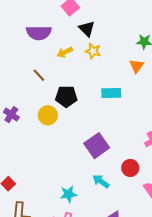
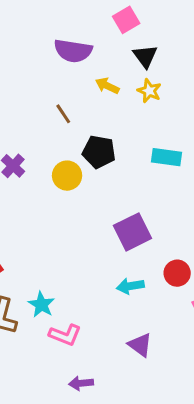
yellow arrow: (65, 52) -> (107, 86), turned 42
cyan arrow: (101, 181) -> (130, 286), turned -54
cyan star: (68, 194) -> (41, 305), moved, turned 30

